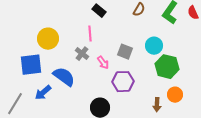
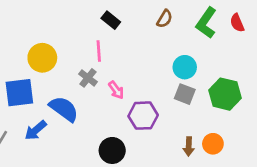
gray square: (125, 52) -> (185, 94), moved
green hexagon: (167, 67) -> (225, 94), moved
orange circle: (175, 95) -> (213, 144), moved

